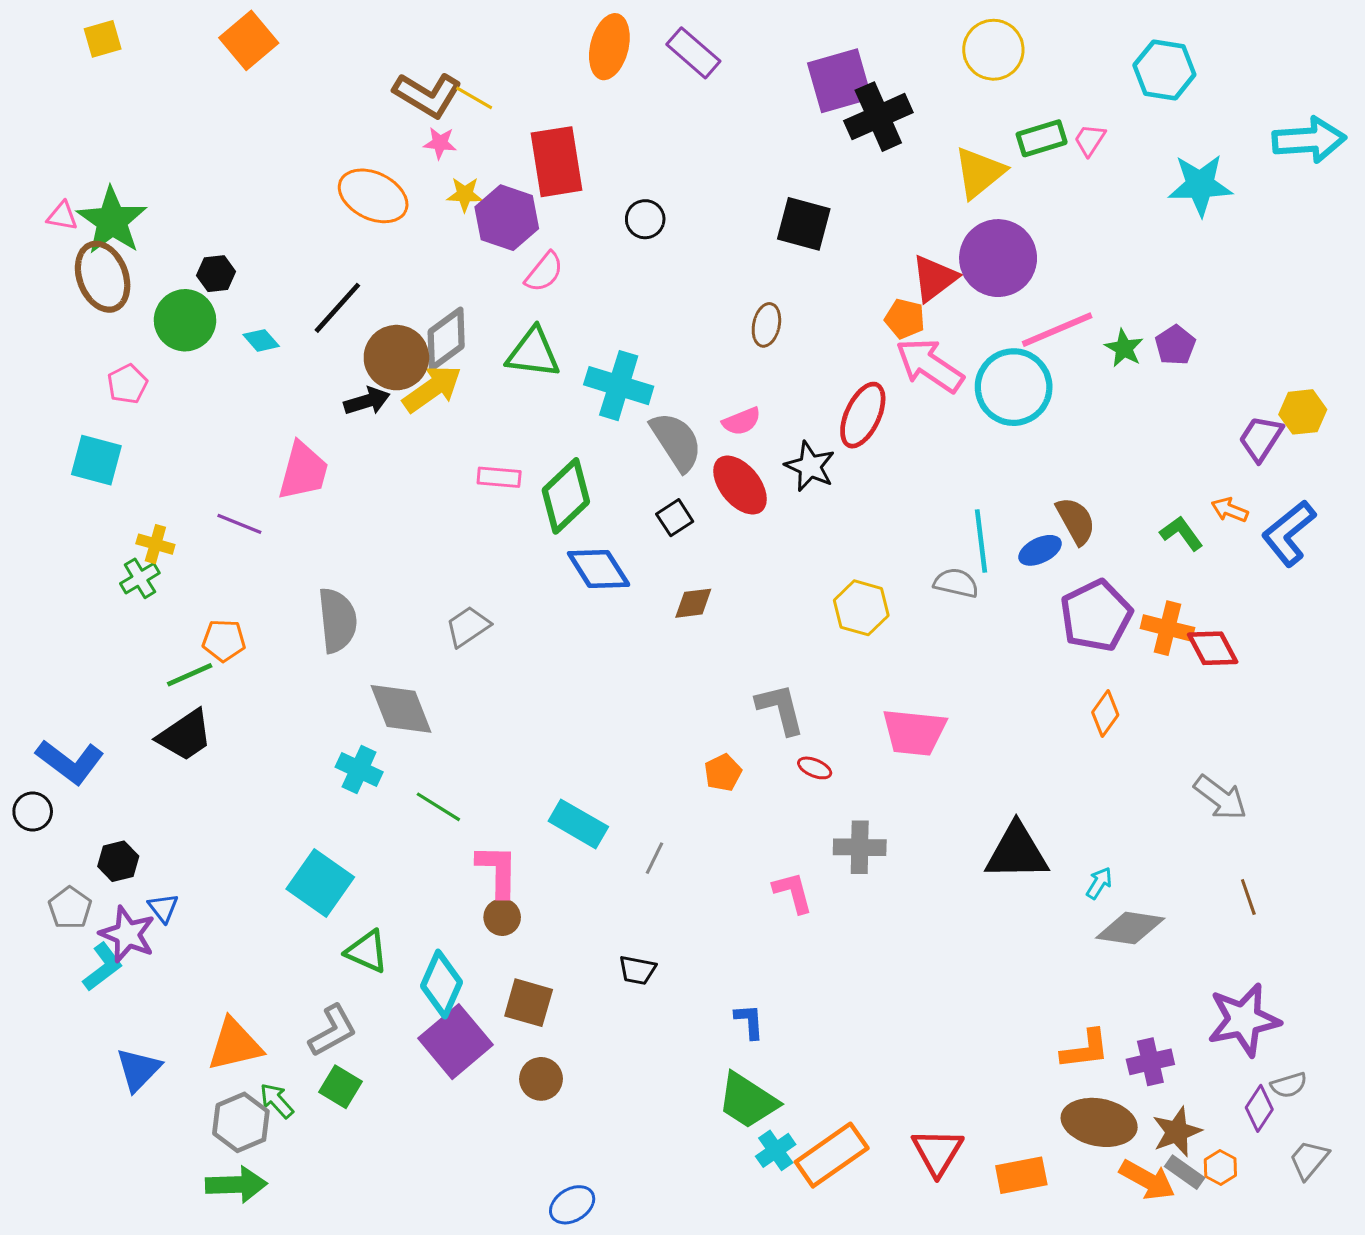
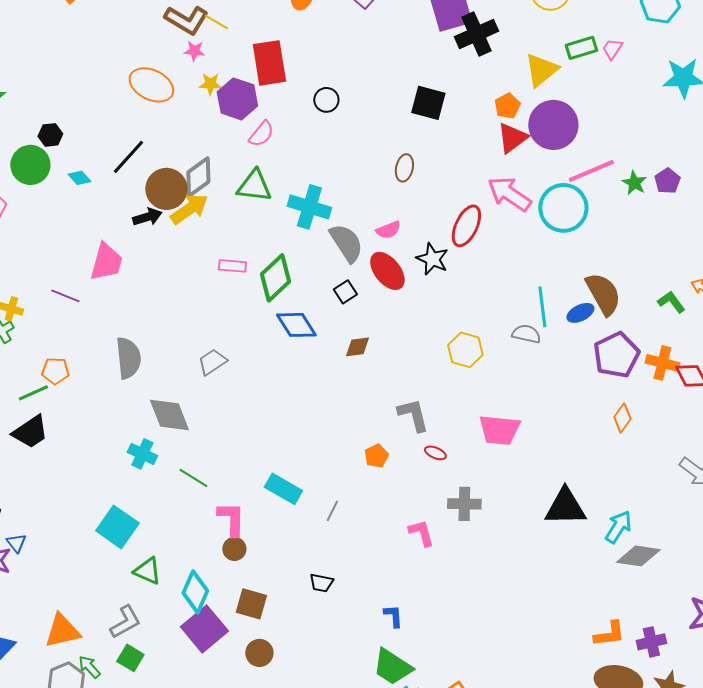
orange pentagon: (905, 319) -> (507, 106), moved, turned 30
brown semicircle: (1076, 521) -> (603, 294), size x1.4
cyan arrow: (1099, 883) -> (618, 527), size x1.6

